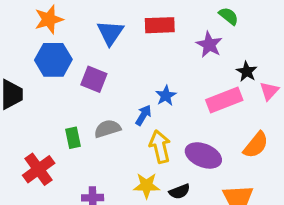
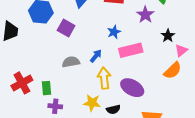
blue star: (166, 96) -> (114, 32), moved
pink rectangle: (224, 100) -> (131, 50), moved
green rectangle: (73, 138) -> (46, 88), moved
orange semicircle: (256, 145) -> (173, 71), moved

